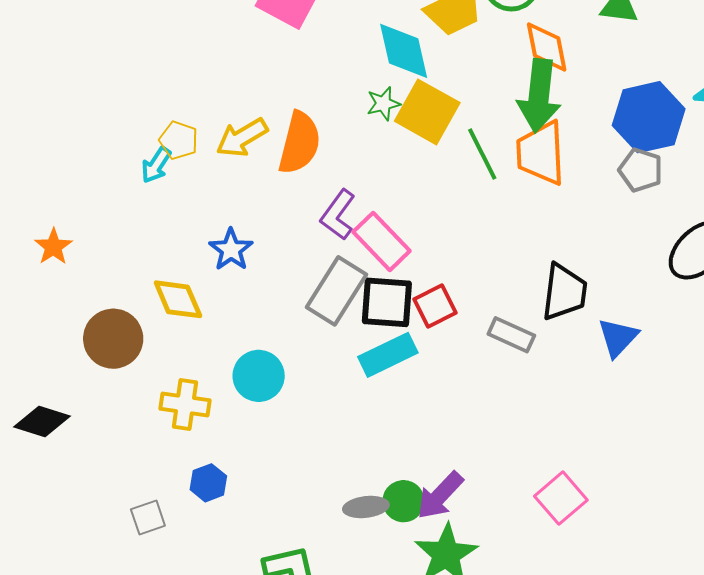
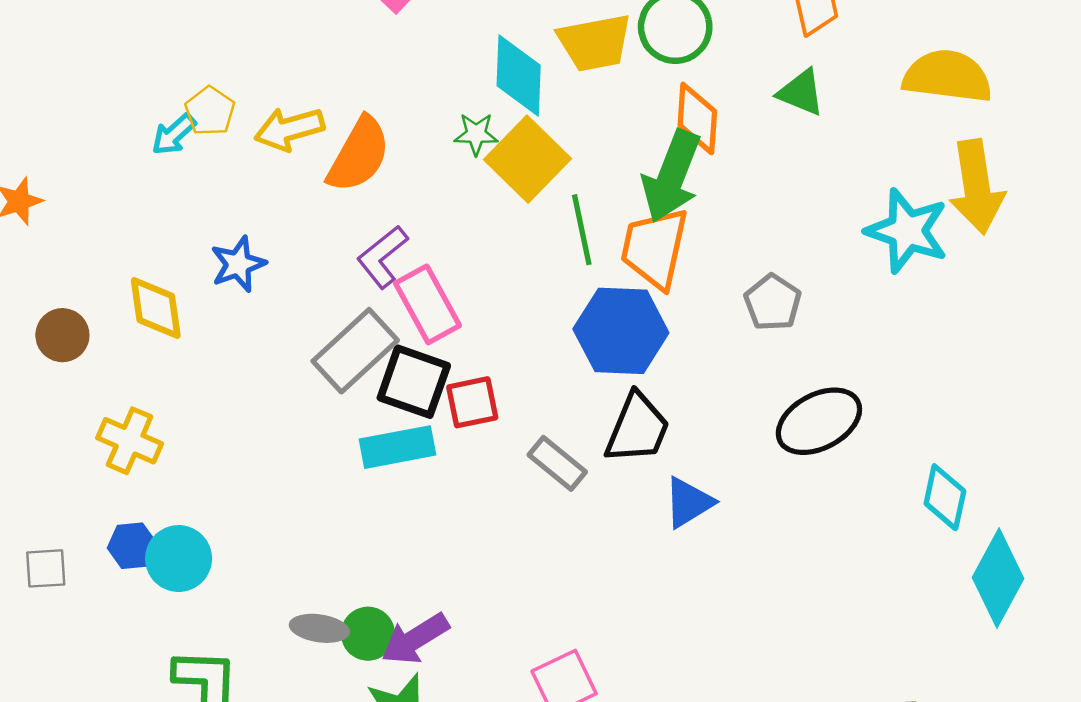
blue hexagon: (649, 117) -> (621, 331), moved
brown circle: (113, 339) -> (62, 335), size x0.7
cyan circle: (259, 376) -> (179, 559), moved

